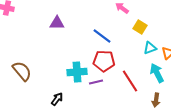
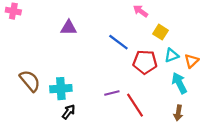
red pentagon: (104, 61) -> (145, 62), moved
cyan cross: (77, 72) -> (61, 89), moved
red line: (130, 81) -> (135, 105), moved

